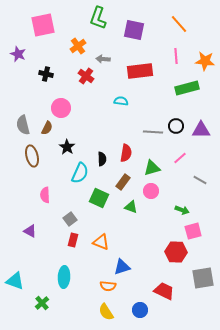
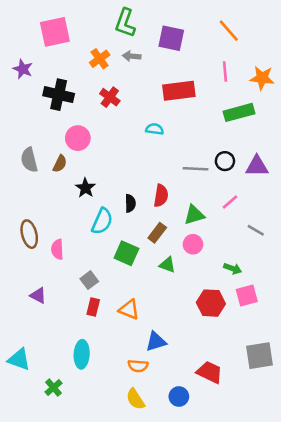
gray arrow: (103, 59) -> (132, 56), moved
black cross: (46, 74) -> (59, 95), size x1.6
brown ellipse: (32, 156) -> (29, 234), moved
red hexagon: (176, 252) -> (211, 303), moved

